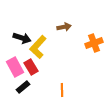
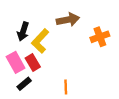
brown arrow: (64, 27) -> (68, 20), size x1.5
black arrow: (22, 38) -> (23, 31), turned 90

